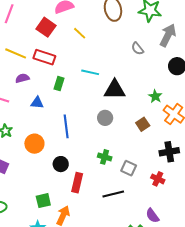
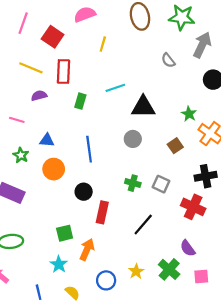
red square: (46, 27) -> (53, 37), moved
yellow line: (80, 33) -> (103, 44), turned 64
red rectangle: (44, 57) -> (63, 71), turned 75
cyan line: (90, 72) -> (115, 88), turned -30
blue triangle: (37, 103) -> (47, 140), moved
gray square: (129, 168) -> (161, 184), moved
red cross: (158, 179) -> (193, 207), size x1.5
black line: (113, 194) -> (143, 225), turned -35

